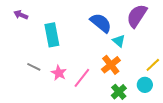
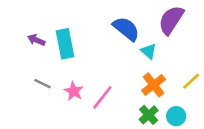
purple arrow: (21, 15) -> (36, 40), moved
orange cross: (111, 65) -> (154, 85), moved
cyan circle: (145, 85) -> (176, 116), moved

